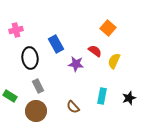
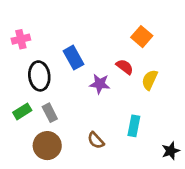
green rectangle: (10, 96) -> (22, 111), moved, turned -64
black star: (129, 98) -> (171, 151), moved

